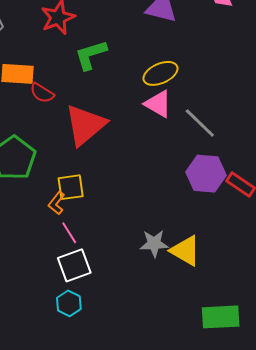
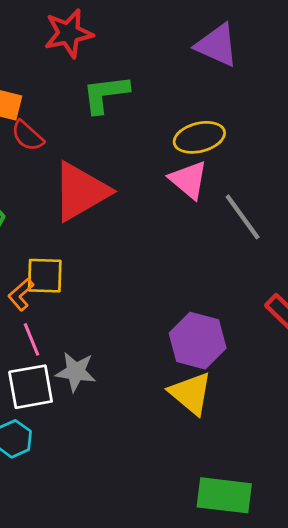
purple hexagon: (206, 174) -> (198, 341), moved
gray star: (154, 243) -> (76, 372), moved

